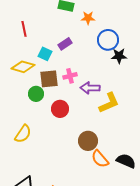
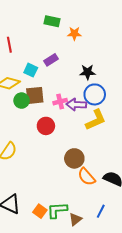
blue circle: (108, 40) -> (95, 94), moved
black star: (119, 56) -> (88, 72), moved
pink cross: (70, 76) -> (60, 102), moved
green circle: (36, 94) -> (22, 101), moved

